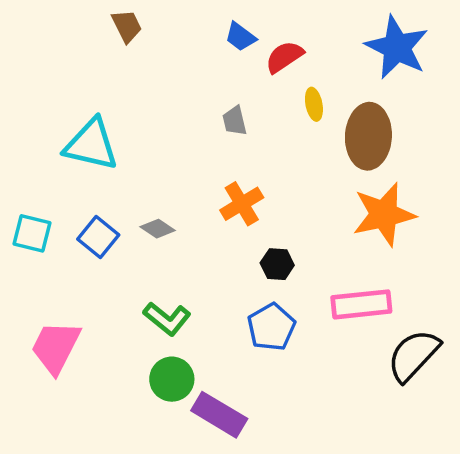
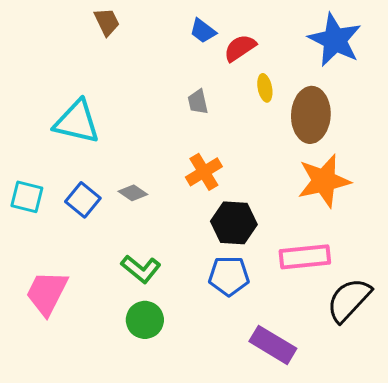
black hexagon: (277, 264) -> (234, 223), size x1.6
blue pentagon: (271, 327) -> (229, 276), turned 30
purple rectangle: (219, 415) -> (273, 345), moved

